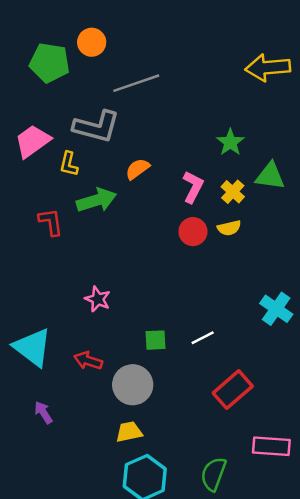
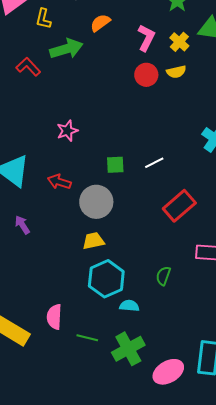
red L-shape: (51, 222) -> (28, 67), turned -35
pink star: (98, 299) -> (67, 131), turned 30
green semicircle: (213, 474) -> (163, 276), size x0.7

